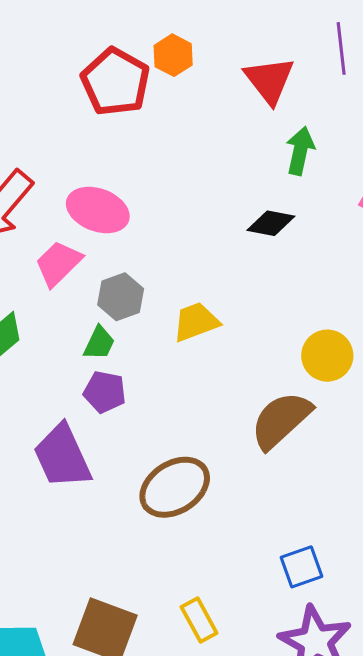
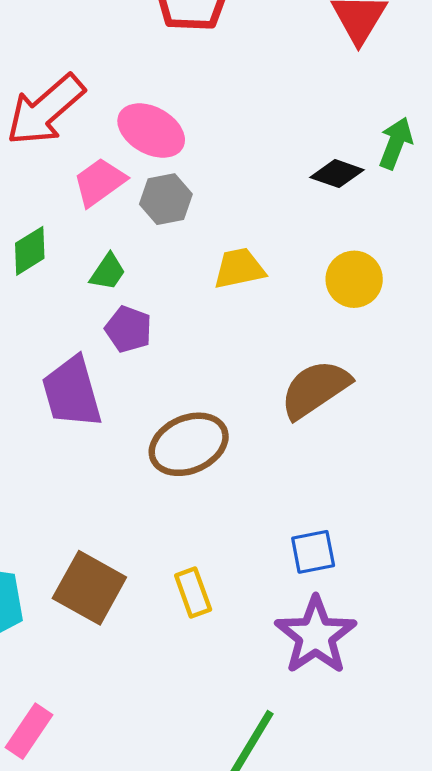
green arrow: (300, 151) -> (396, 143), moved
gray hexagon: (121, 297) -> (166, 199), moved
green trapezoid: (99, 343) -> (108, 272), moved
yellow circle: (327, 356) -> (354, 279), moved

